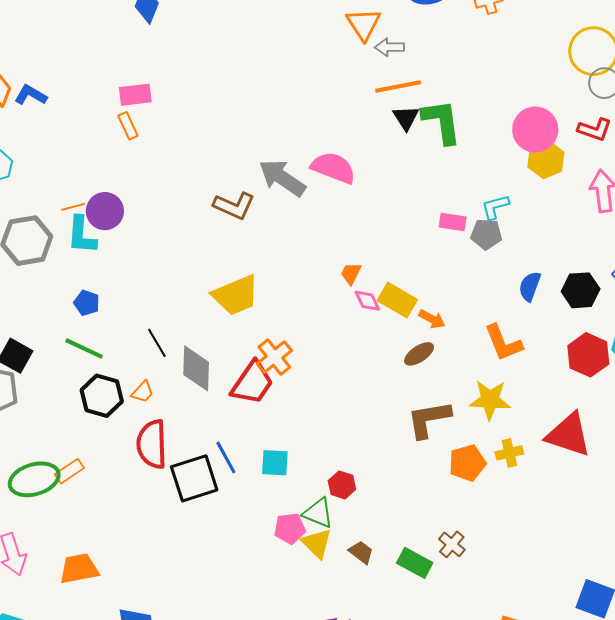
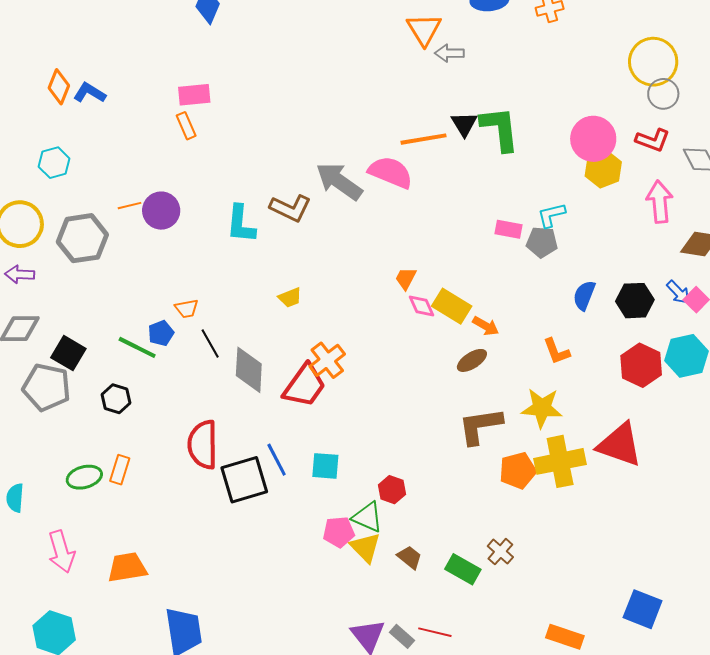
orange line: (398, 86) -> (423, 139), moved
cyan L-shape: (82, 235) -> (241, 224), moved
yellow trapezoid: (236, 295) -> (290, 298), size x0.5
blue pentagon: (87, 303) -> (161, 333), moved, turned 30
orange L-shape: (503, 343) -> (556, 351), size x0.7
orange trapezoid: (143, 392) -> (187, 309), moved, turned 35
black hexagon: (102, 396) -> (116, 399), moved, size x0.7
yellow cross: (509, 453) -> (560, 461), size x1.8
orange rectangle: (69, 471) -> (120, 470), turned -40
green ellipse: (34, 479) -> (84, 477), size x0.7

